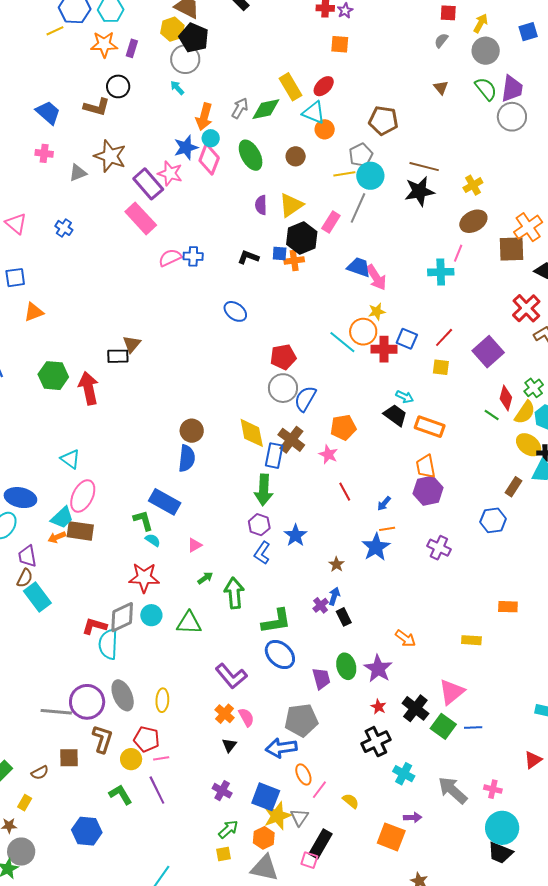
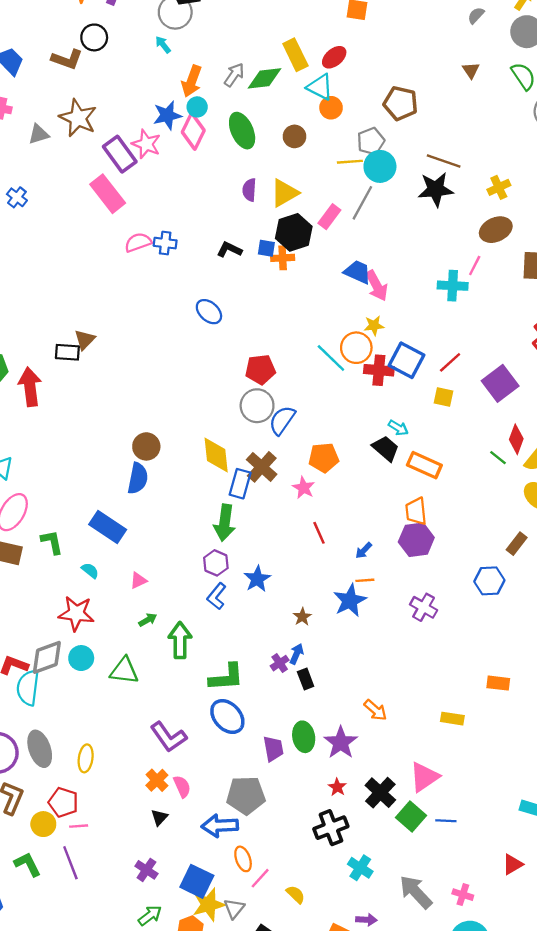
blue square: (407, 339) -> (406, 360), size x1.4
green L-shape: (143, 520) -> (52, 542), moved

